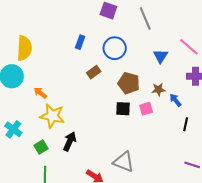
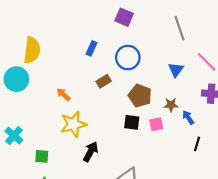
gray line: (145, 18) -> (180, 28), moved
orange arrow: (40, 93) -> (63, 94), moved
yellow star: (52, 116) -> (73, 124), moved, turned -30
black arrow: (70, 141) -> (91, 152), moved
green square: (41, 147) -> (42, 156), turned 32

